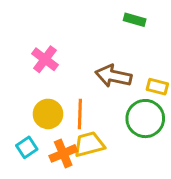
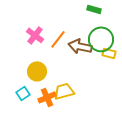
orange line: (80, 114) -> (58, 39), moved, turned 36
green circle: (145, 119) -> (101, 39), moved

